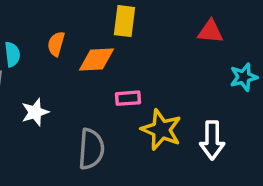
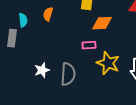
orange diamond: (96, 60) -> (102, 23), moved
white star: (35, 112) -> (42, 70), moved

